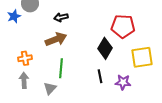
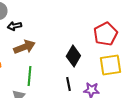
black arrow: (61, 17) -> (14, 26), moved
red pentagon: (123, 26) -> (105, 34), moved, turned -30

